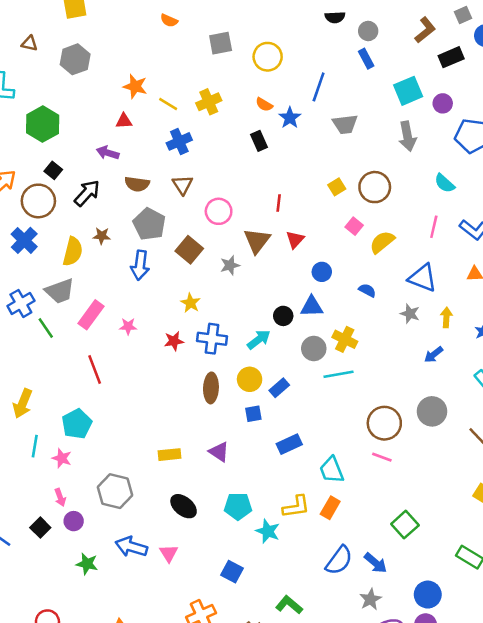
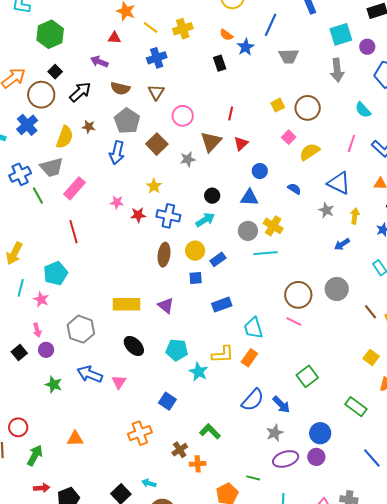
black circle: (283, 316) -> (212, 196), moved
pink star: (128, 326) -> (117, 202), moved
yellow rectangle: (170, 455) -> (127, 304), size x1.5

